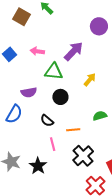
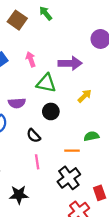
pink arrow: (37, 51) -> (31, 59), turned 56
purple arrow: (74, 51) -> (70, 63), turned 40
orange line: (73, 130) -> (72, 151), moved
black star: (38, 166) -> (19, 195), moved, turned 30

